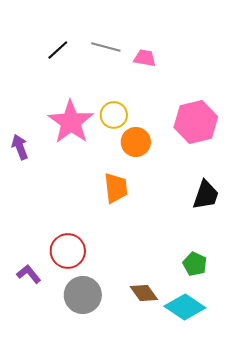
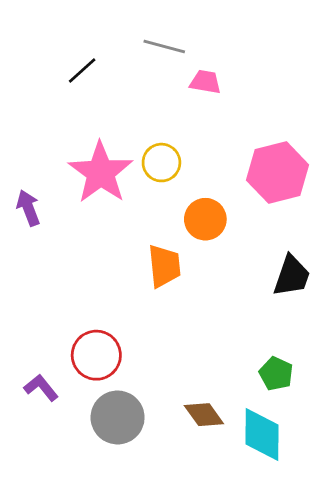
gray line: (106, 47) -> (164, 46), moved
orange circle: (136, 142) -> (205, 219), moved
cyan diamond: (185, 307) -> (262, 434), turned 57

